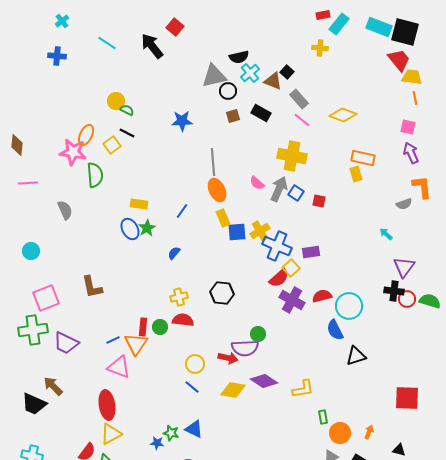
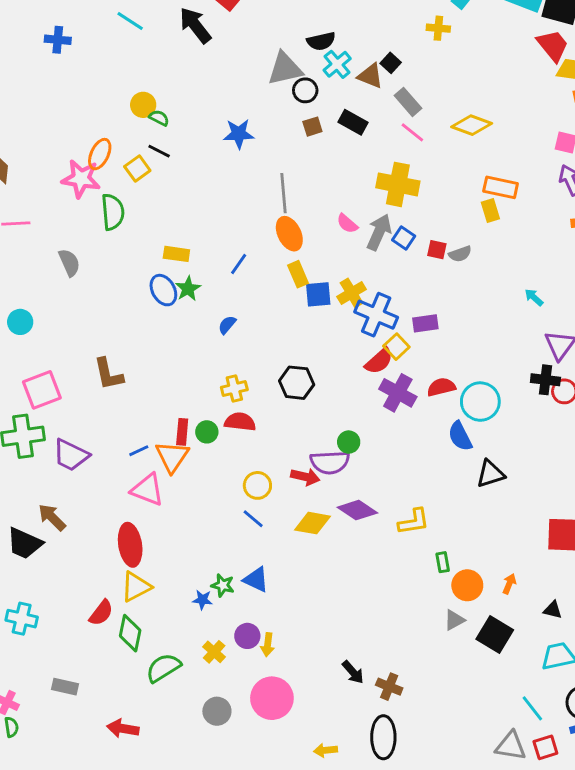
gray semicircle: (404, 204) -> (460, 254), moved

